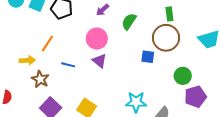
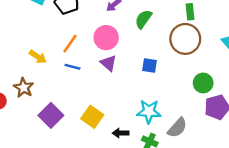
orange line: (47, 44) -> (70, 44), moved
blue square: (148, 57) -> (150, 66), moved
yellow arrow: (27, 60) -> (38, 57), moved, turned 35
brown star: (40, 79) -> (24, 88), moved

